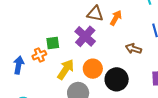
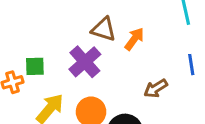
brown arrow: (133, 49) -> (156, 88), turned -56

